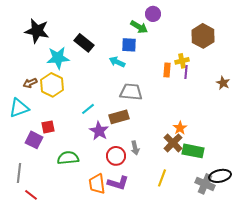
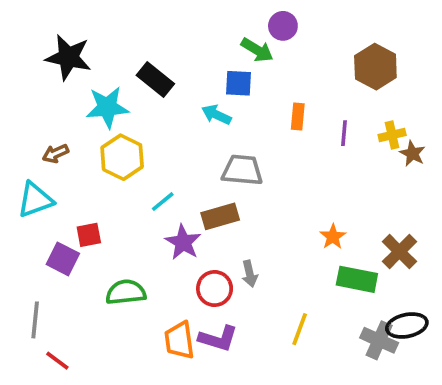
yellow cross: (182, 61) -> (392, 135), moved
orange rectangle: (167, 70) -> (298, 117), moved
yellow hexagon: (52, 85) -> (122, 157), moved
brown cross: (173, 143) -> (399, 252), moved

